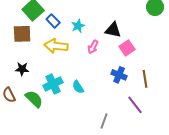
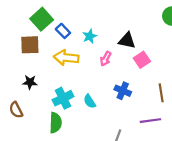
blue cross: (119, 75) -> (123, 91), moved
green semicircle: (34, 99) -> (55, 123), moved, turned 48
purple line: (135, 105) -> (150, 121), turned -60

